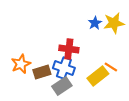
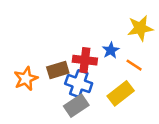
blue star: (95, 23) -> (111, 50), moved
orange line: (111, 67) -> (134, 65), moved
brown rectangle: (42, 72) -> (58, 70), moved

